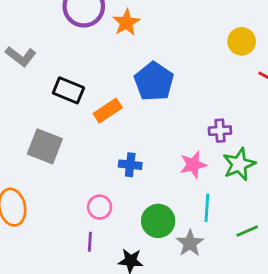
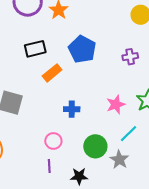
black rectangle: (68, 90) -> (35, 49), moved, turned -30
purple cross: (220, 131) -> (130, 57), moved
cyan line: (207, 208) -> (129, 134), turned 48

